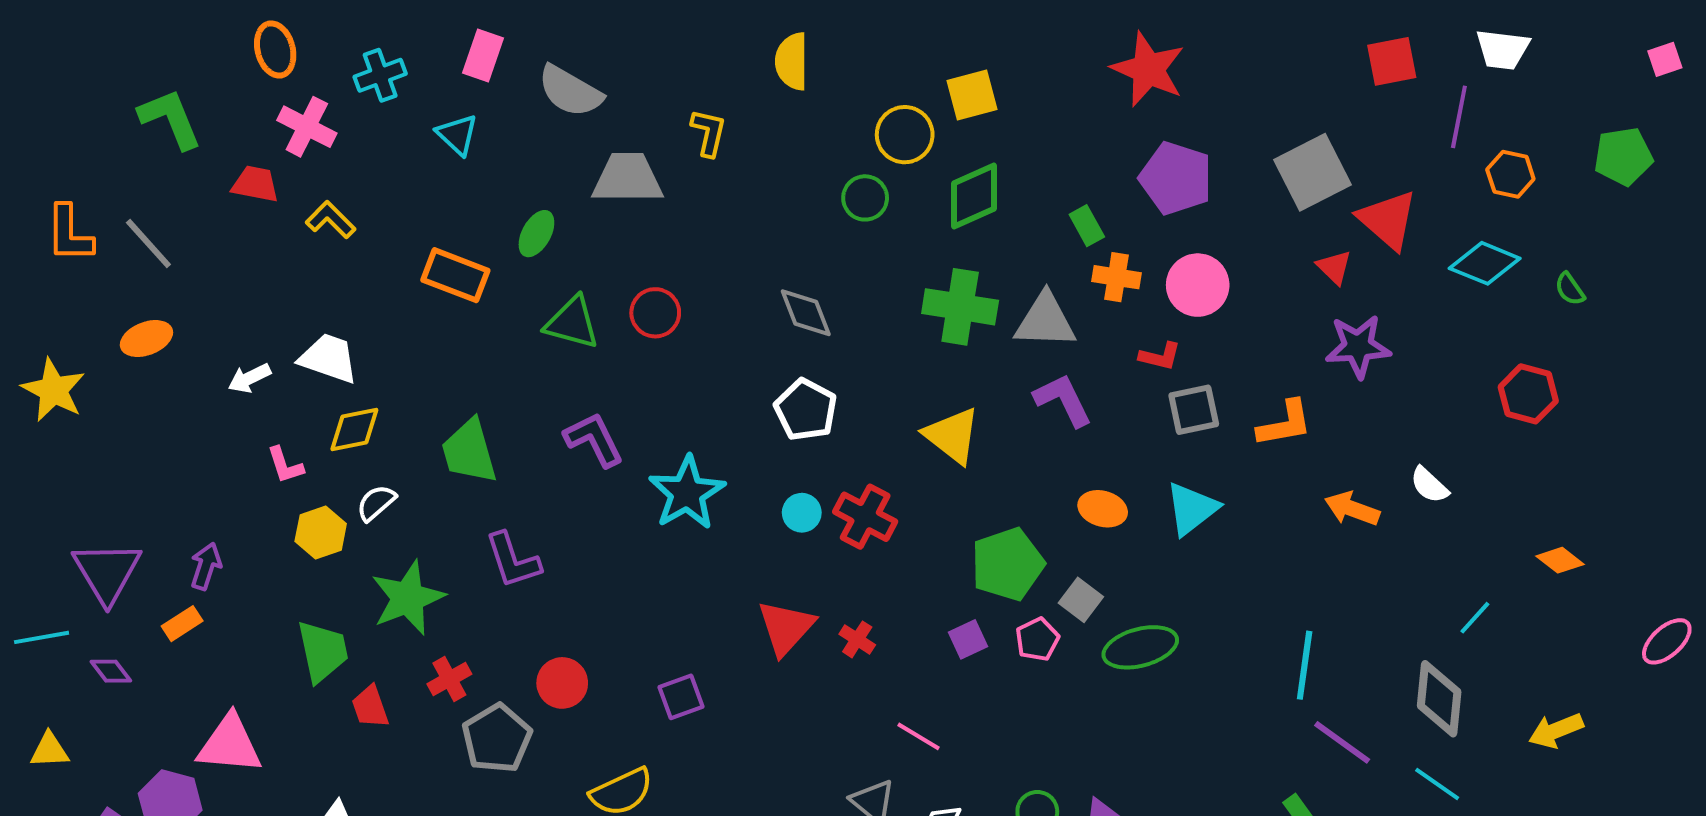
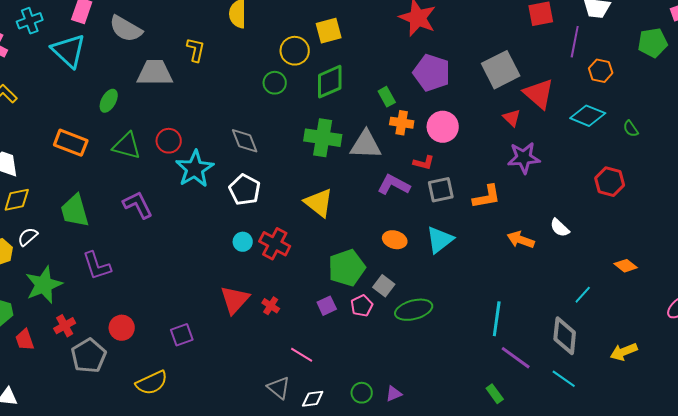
cyan triangle: (457, 135) -> (69, 51), size x1.6
green pentagon: (1623, 156) -> (653, 43), moved
orange rectangle: (455, 275) -> (71, 143), moved
purple L-shape: (1063, 400) -> (394, 185), moved, turned -36
cyan star: (687, 493) -> (195, 169), moved

